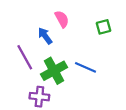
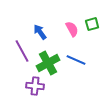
pink semicircle: (62, 19) -> (72, 29), moved

